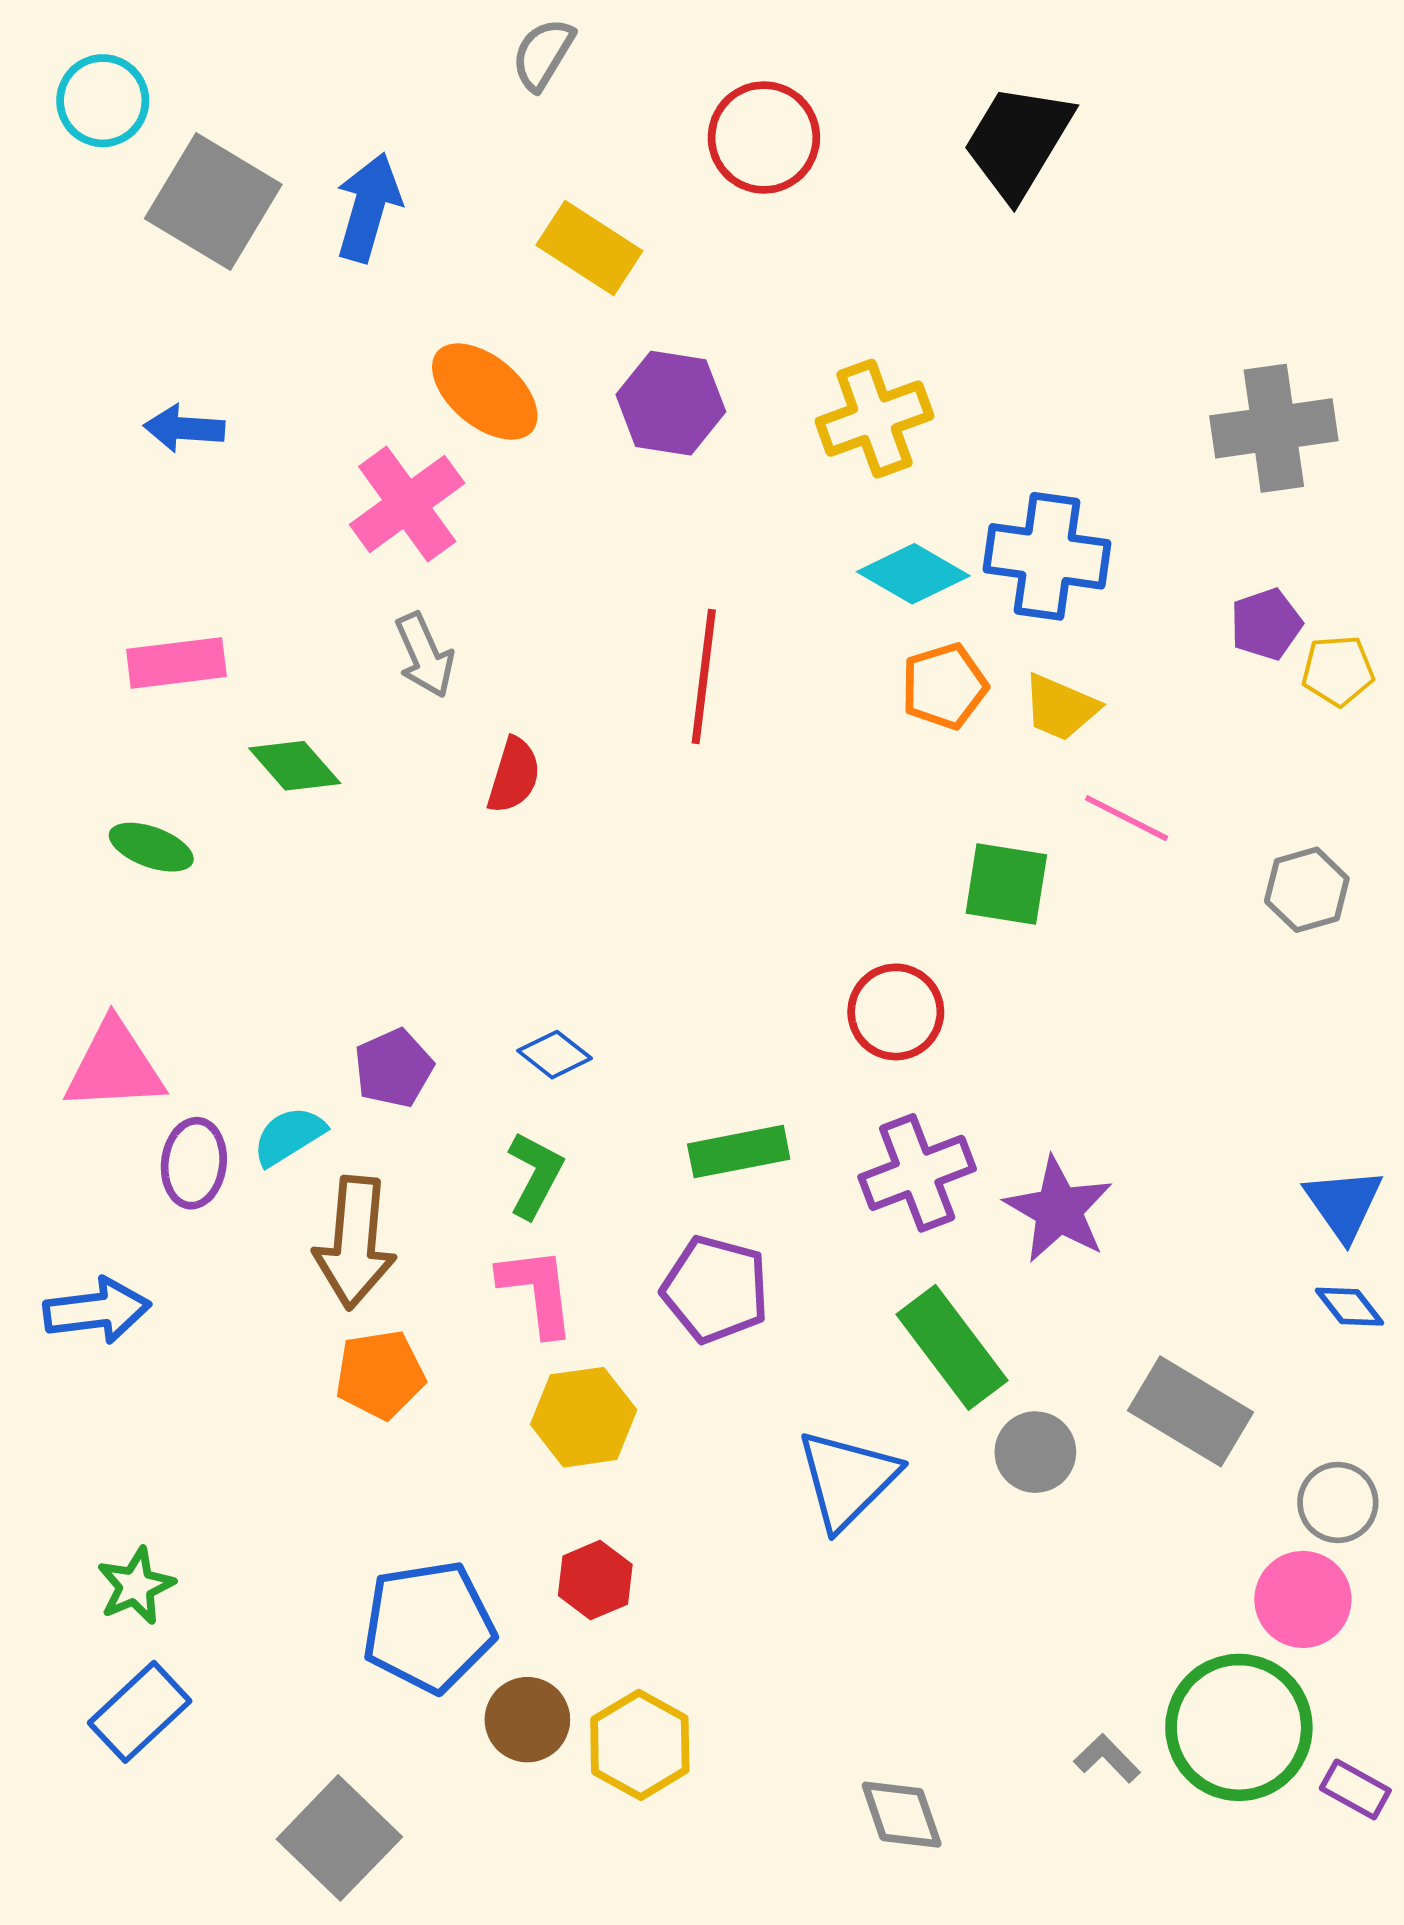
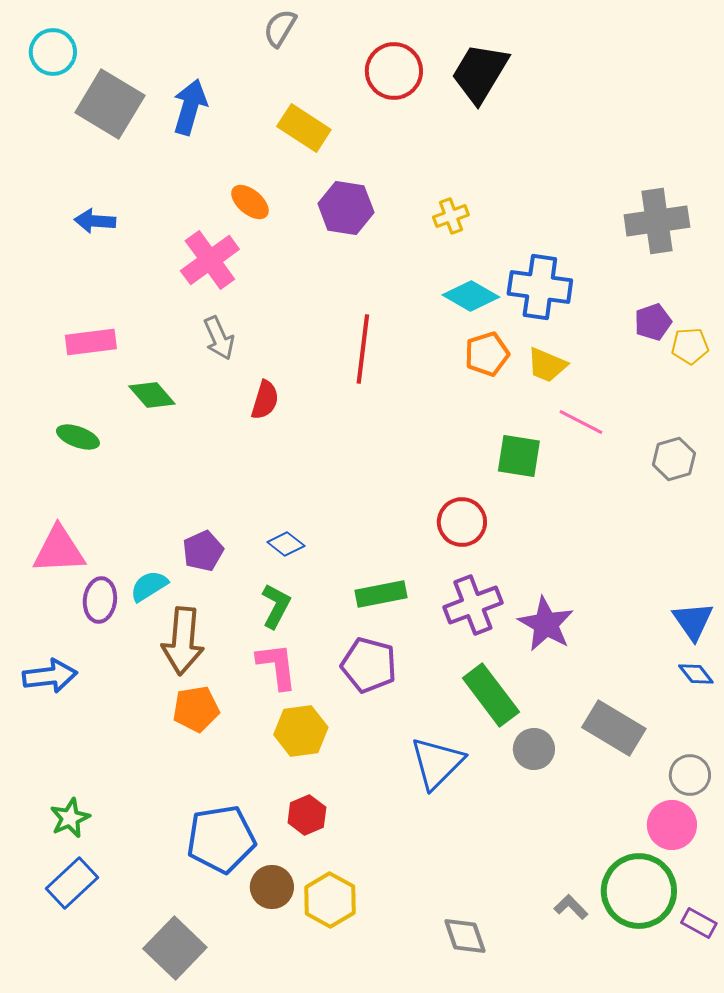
black trapezoid: (1018, 141) -> (480, 73), moved
orange ellipse: (485, 391) -> (250, 202), size x0.7
yellow cross: (874, 419) -> (451, 216), size x0.6

